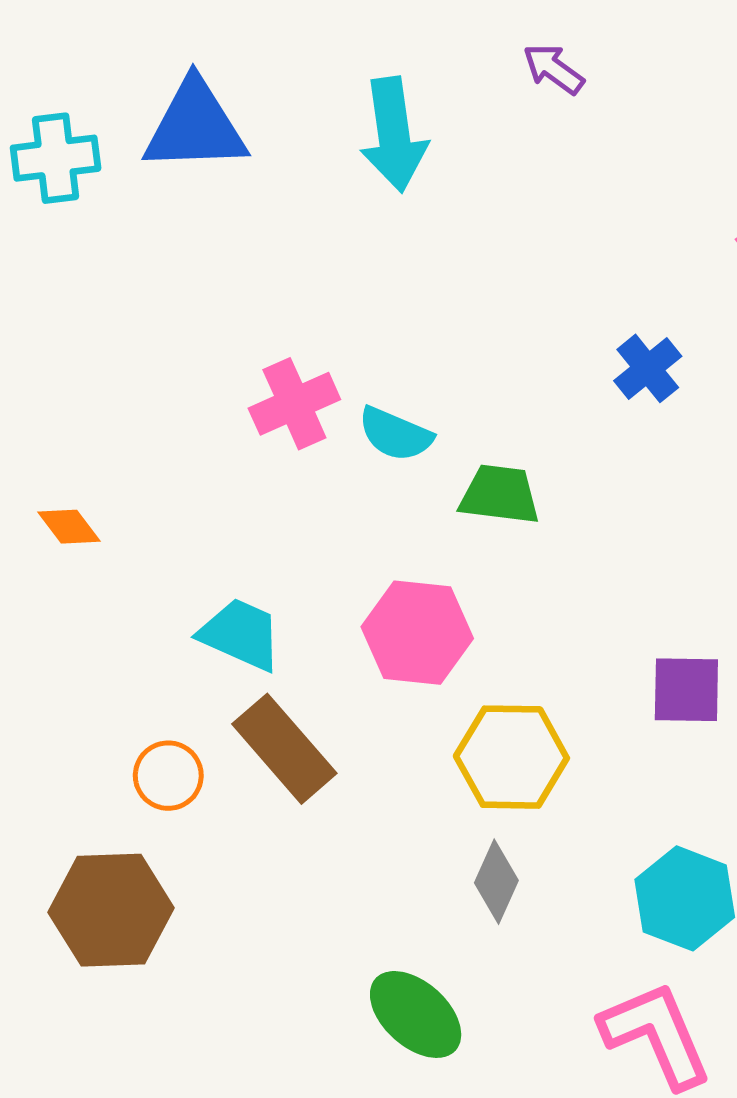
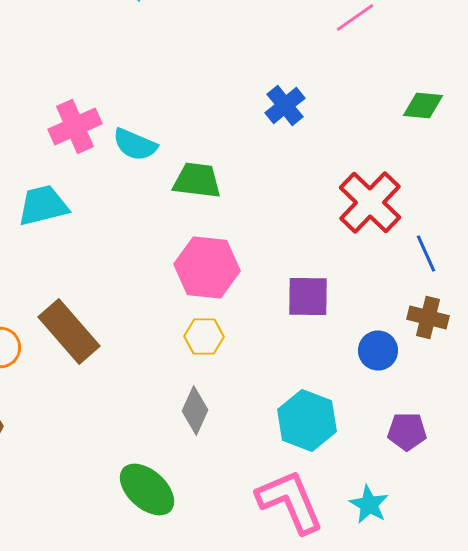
pink hexagon: (417, 633) -> (207, 268), moved
cyan trapezoid: (241, 634) -> (43, 206), moved, turned -38
yellow hexagon: (511, 757) -> (204, 336), size x0.6

